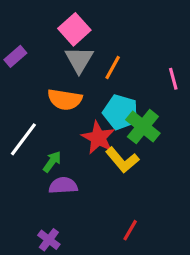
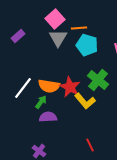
orange line: (113, 68) -> (79, 28), moved, turned 56
orange semicircle: (65, 99) -> (49, 86), moved
cyan pentagon: (121, 112) -> (87, 45), moved
red line: (130, 230) -> (90, 145), turned -56

